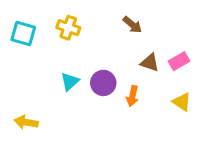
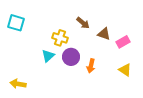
brown arrow: (132, 25) -> (83, 23), moved
yellow cross: (68, 28) -> (60, 38), moved
brown triangle: (150, 63) -> (104, 34), moved

